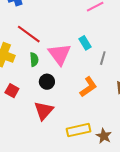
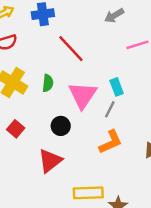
red line: (29, 34) -> (71, 49), moved
gray line: (103, 58) -> (110, 109), moved
green semicircle: (34, 60) -> (48, 83), moved

